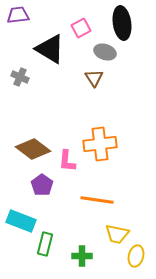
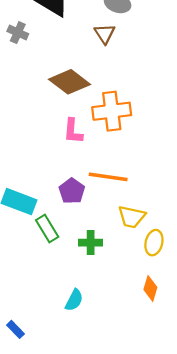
brown diamond: (33, 149) -> (69, 82), moved
purple pentagon: (42, 185) -> (72, 191), moved
green rectangle: (45, 244) -> (47, 229), turned -45

